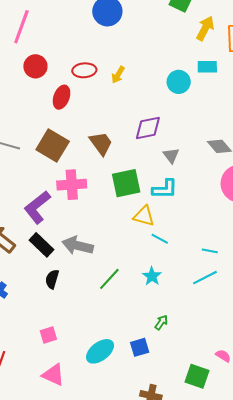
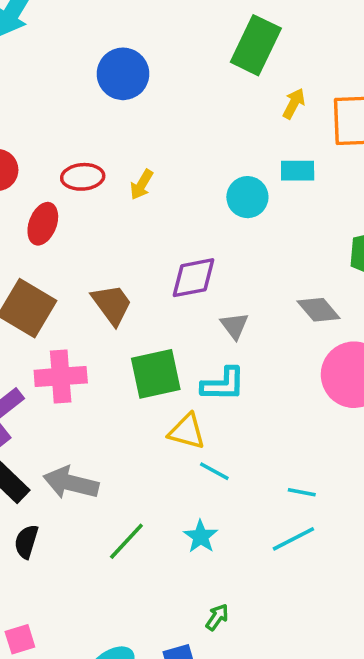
yellow arrow: (205, 28) -> (294, 103), size x0.7

